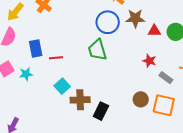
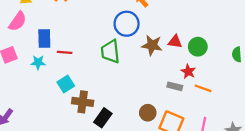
brown star: (135, 18) -> (152, 45), moved
red star: (149, 61) -> (188, 71), moved
cyan star: (26, 74) -> (38, 62), moved
gray rectangle: (166, 78) -> (175, 86), moved, turned -32

